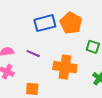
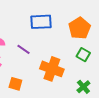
orange pentagon: (71, 23) -> (80, 28), moved

